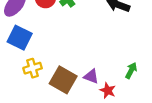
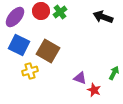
brown square: (63, 80) -> (48, 51), moved

